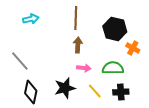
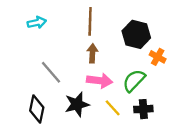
gray line: (20, 61) -> (51, 72), moved
pink arrow: (84, 68) -> (100, 81), size x1.5
green semicircle: (113, 68) -> (134, 81), turned -45

